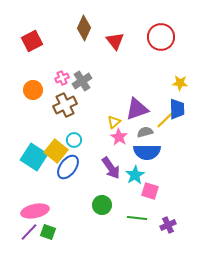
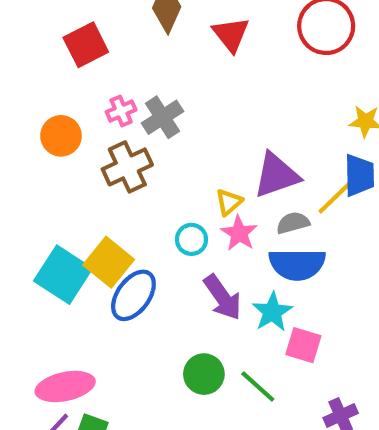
red square: (32, 41) -> (86, 45), moved
cyan circle: (74, 140) -> (191, 239), moved
green line: (137, 218) -> (258, 387), moved, turned 36

